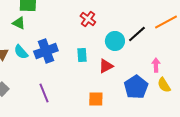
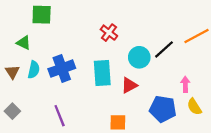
green triangle: (19, 23) -> (24, 43), moved
cyan semicircle: (21, 52) -> (34, 70), turned -126
cyan rectangle: (82, 55) -> (102, 73), size x1.6
blue pentagon: (136, 87) -> (163, 109), turned -30

